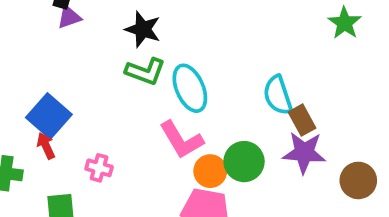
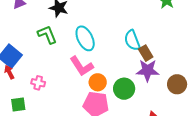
green L-shape: (145, 71) -> (47, 35), moved, turned -130
green circle: (244, 162) -> (124, 89), moved

